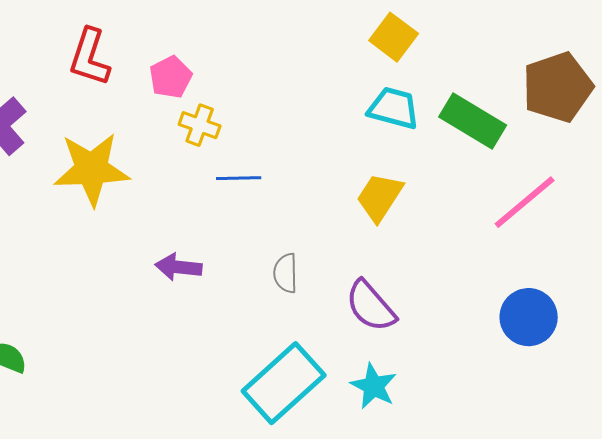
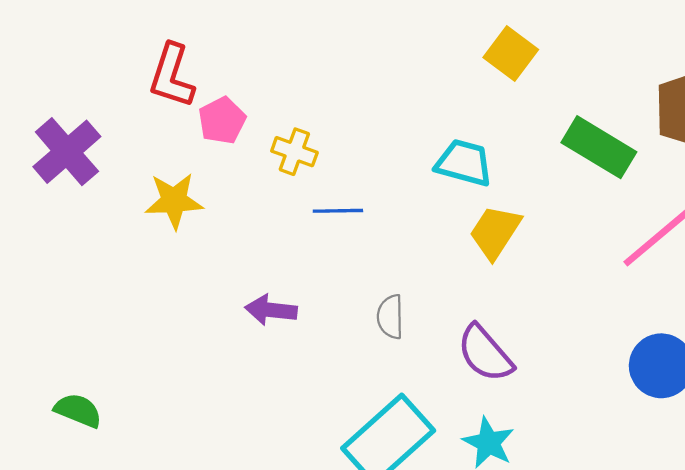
pink pentagon: (171, 77) -> (222, 120), moved
cyan trapezoid: (394, 108) -> (464, 163), moved
yellow star: (92, 169) -> (174, 201), size x0.7

